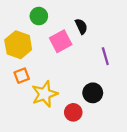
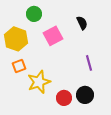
black semicircle: (81, 26) -> (82, 23), moved
purple line: (105, 56) -> (89, 63), moved
black circle: (93, 93) -> (85, 95), moved

